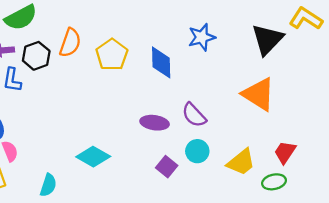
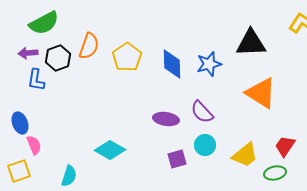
blue star: (202, 37) -> (209, 64), moved
black triangle: (267, 39) -> (251, 43), moved, turned 44
purple square: (167, 167) -> (177, 159), turned 36

